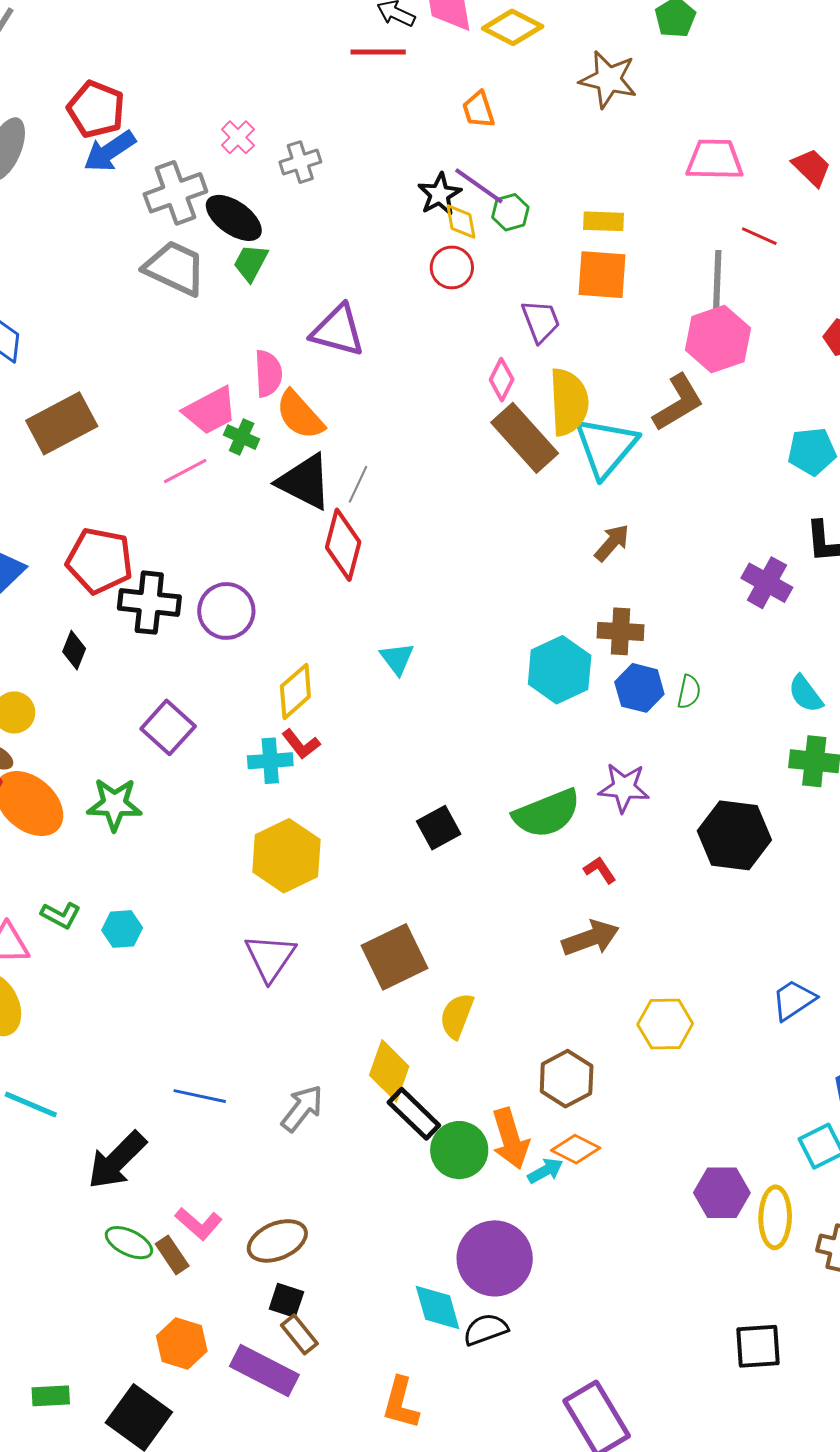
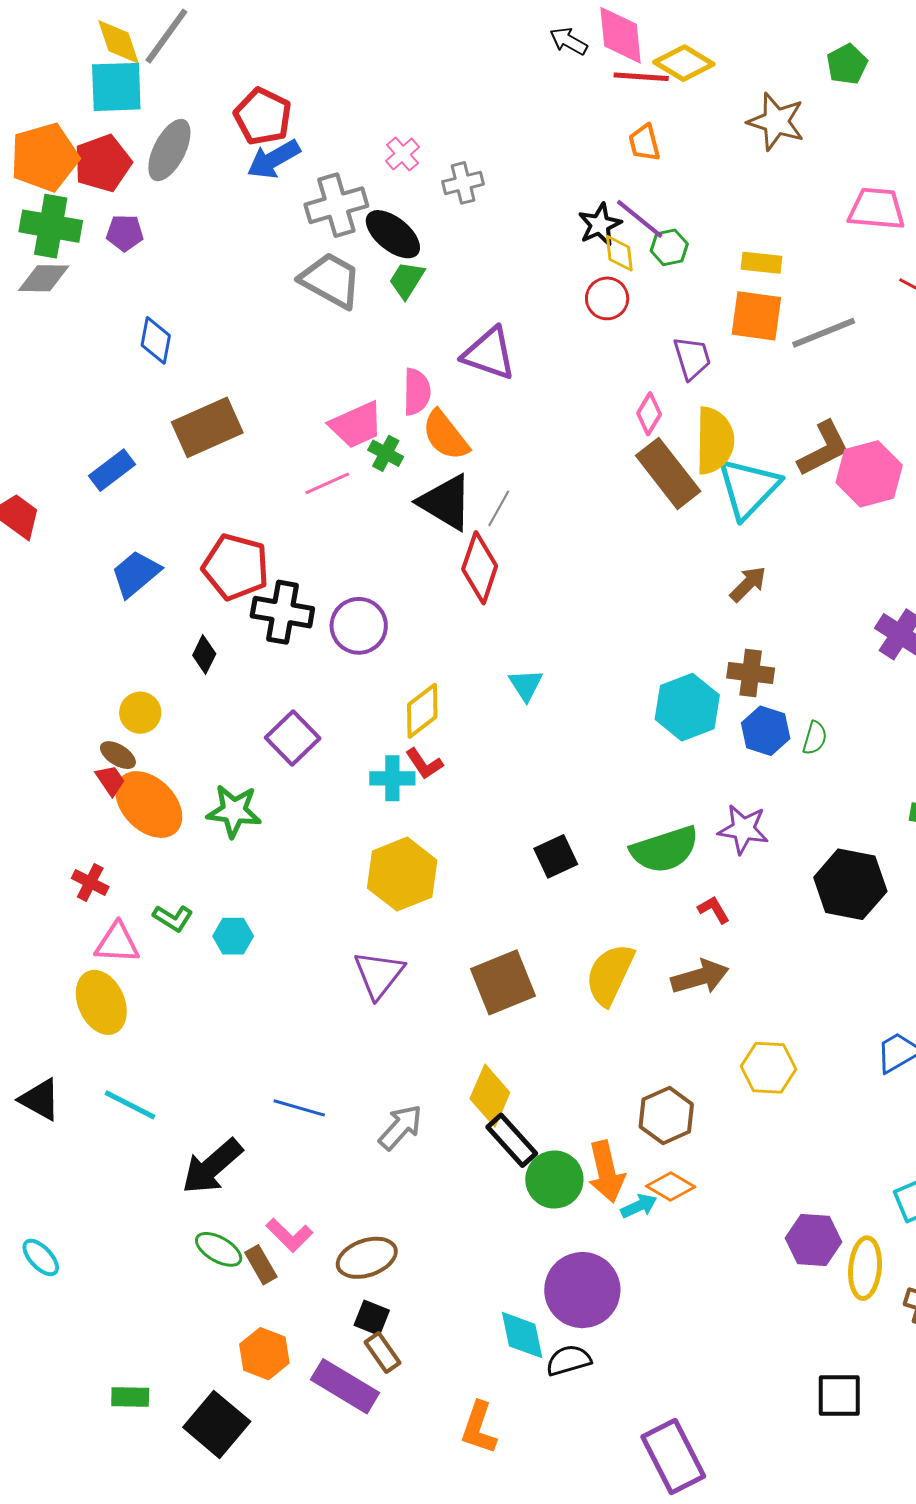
red line: (378, 52) -> (641, 77), moved
gray line: (717, 283) -> (824, 333), moved, turned 62
pink hexagon: (718, 339) -> (869, 474), moved
yellow semicircle: (457, 1016) -> (610, 975), moved, size x1.4

